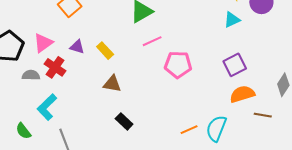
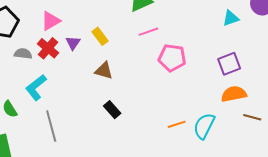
pink triangle: (43, 43) -> (51, 21), moved
purple triangle: (77, 47) -> (73, 43), moved, turned 42

